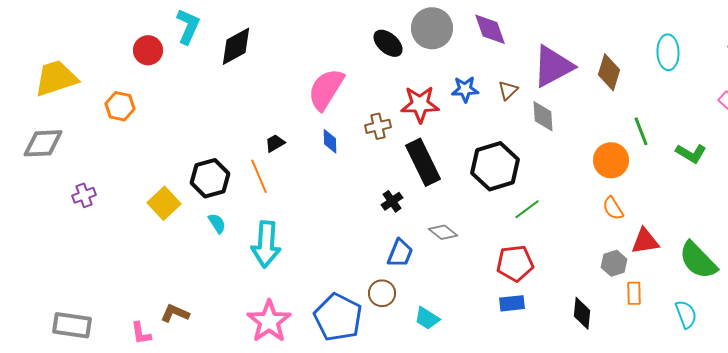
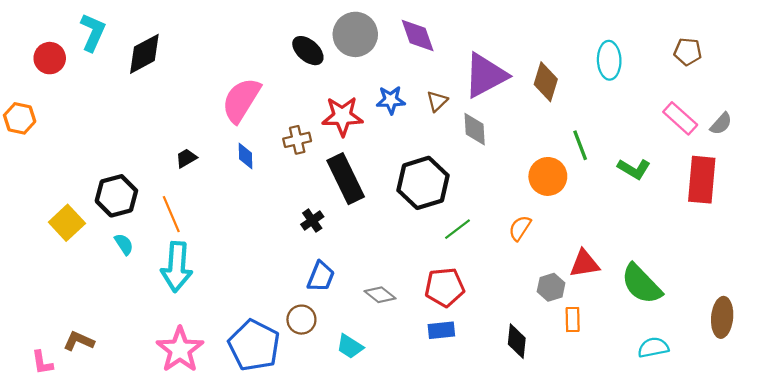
orange line: (259, 176) -> (171, 214), moved
orange semicircle: (613, 208) -> (520, 228), moved, turned 65
gray diamond: (443, 232) -> (380, 295), moved
cyan semicircle: (686, 314) -> (653, 348), moved, turned -80

